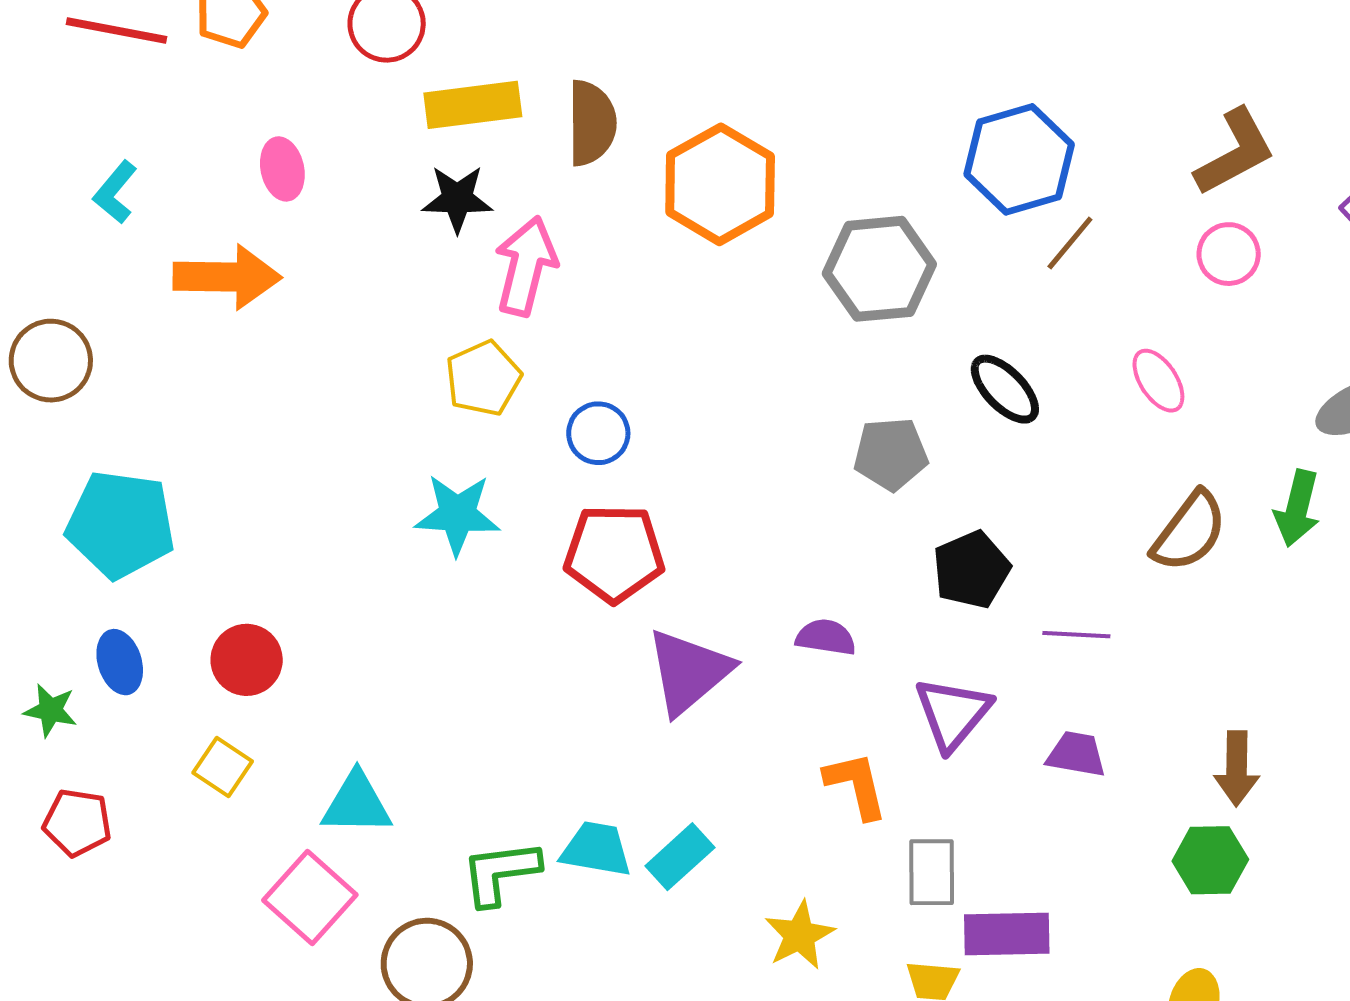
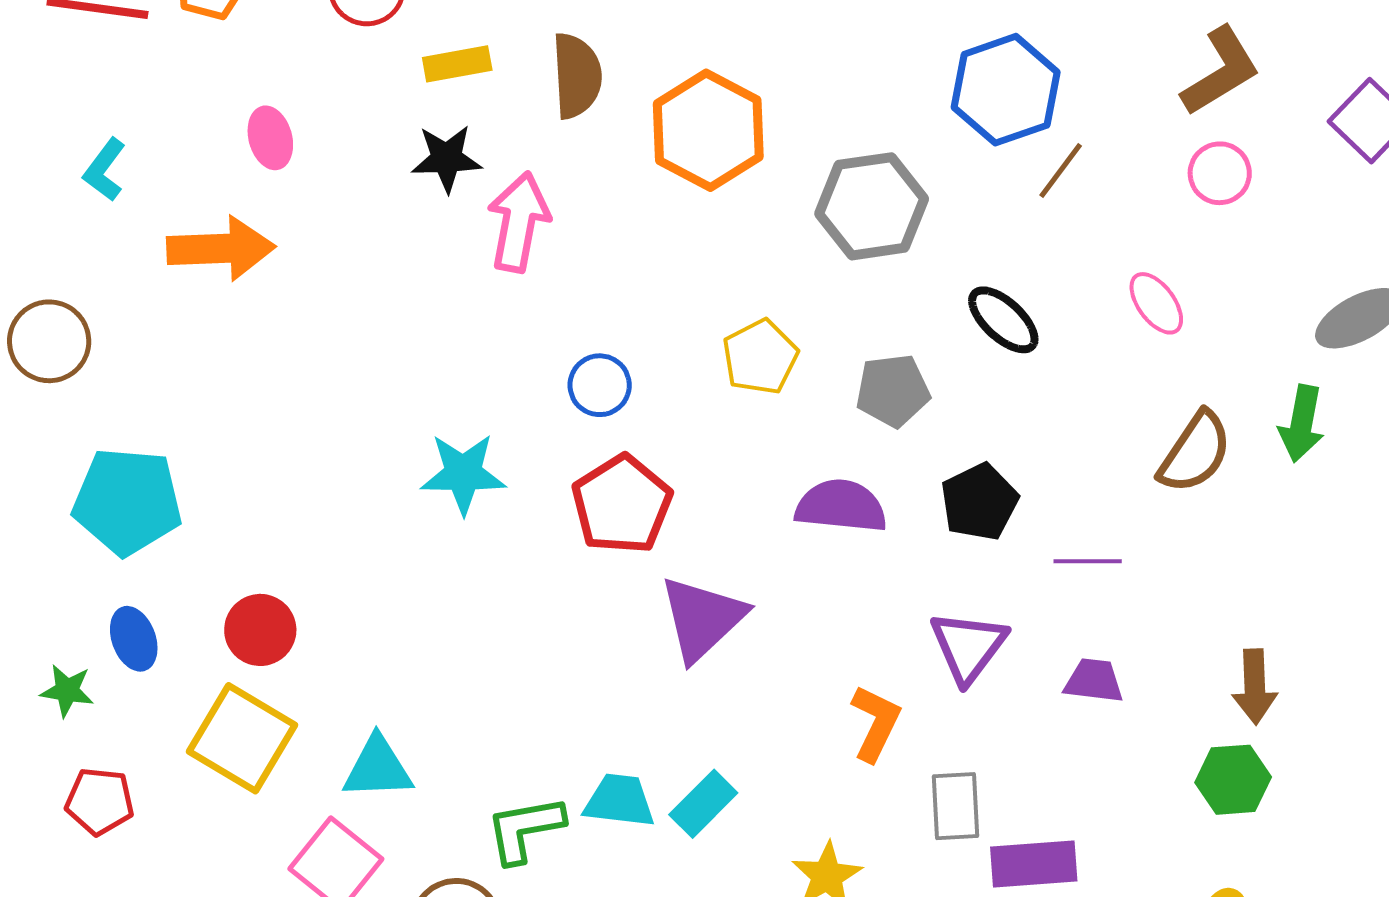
yellow rectangle: (473, 105) -> (457, 64), size x0.7
yellow pentagon: (483, 378) -> (760, 357), moved
red pentagon: (614, 553) -> (622, 504), turned -30
purple semicircle: (826, 637) -> (841, 506), moved, size x1.5
yellow square: (223, 767) -> (242, 738), size x1.8
orange L-shape: (856, 785) -> (875, 723), turned 42

